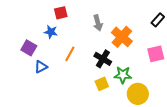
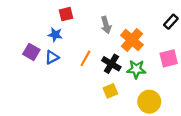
orange line: (70, 54) -> (85, 58), moved
blue triangle: (41, 67) -> (52, 57), moved
green star: (123, 75) -> (136, 69), moved

